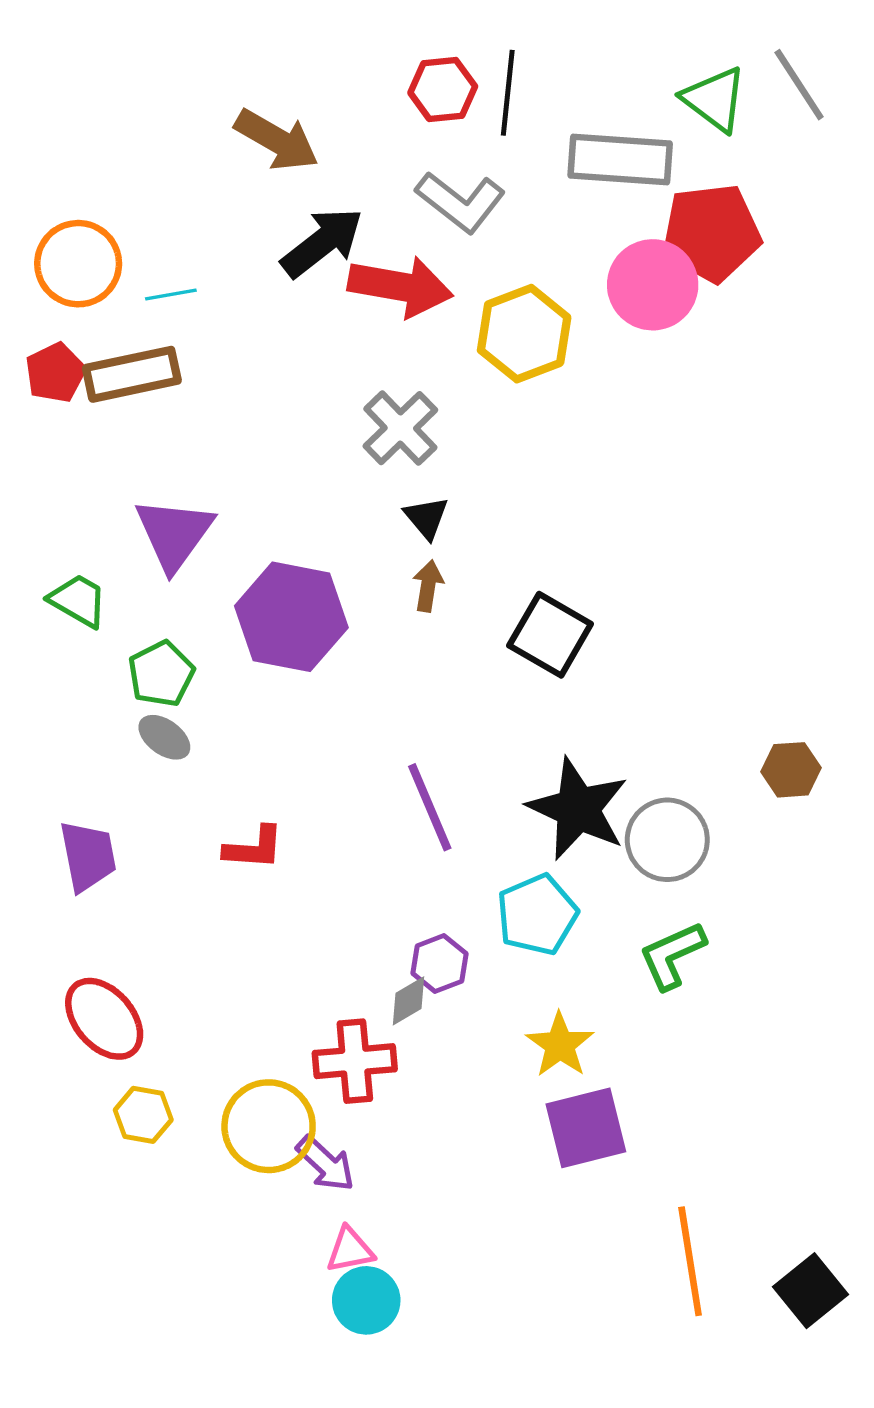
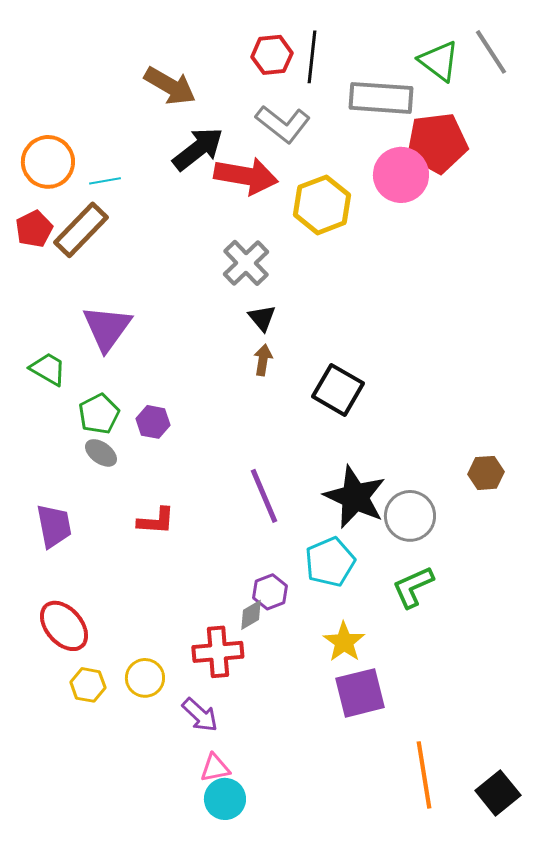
brown rectangle: (132, 374) -> (81, 230), turned -34
purple hexagon: (291, 617) -> (153, 422), moved, size x0.5
yellow circle: (269, 1126) -> (145, 678), moved, size x0.7

